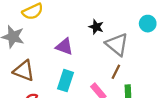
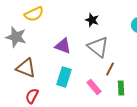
black star: (96, 27) -> (92, 20), moved
gray triangle: (117, 44) -> (98, 47), moved

